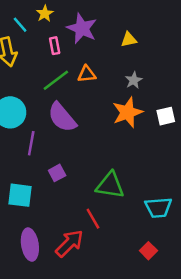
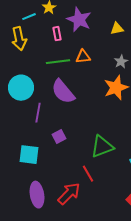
cyan line: (20, 25) -> (29, 17), turned -72
green line: (56, 80) -> (58, 62), turned 30
green triangle: (110, 185) -> (102, 147), turned -30

